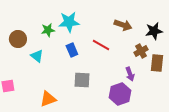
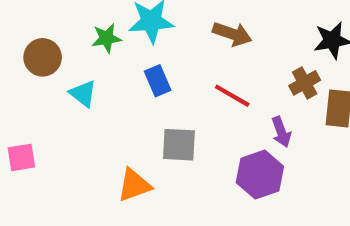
brown arrow: (123, 25) -> (232, 34), moved
red line: (101, 45) -> (232, 96), moved
orange triangle: (48, 99) -> (134, 185), moved

